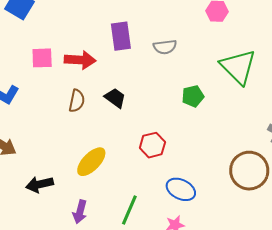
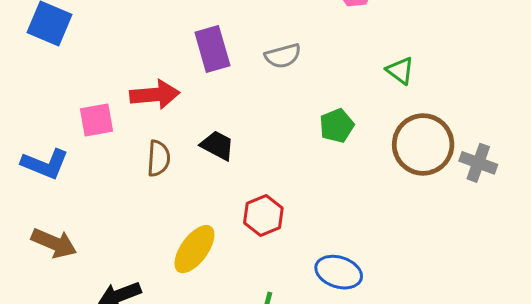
pink square: (42, 58) -> (96, 120), moved
green triangle: (238, 67) -> (400, 70), size x0.5
red hexagon: (152, 145) -> (263, 216), moved
brown circle: (249, 171) -> (423, 144), moved

